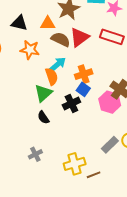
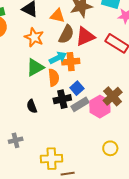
brown semicircle: (61, 39) -> (66, 34), turned 78
orange cross: (84, 74) -> (71, 62), moved
orange semicircle: (52, 76) -> (54, 78), moved
green triangle: (43, 93) -> (35, 67), moved
gray rectangle: (110, 145) -> (80, 104), moved

